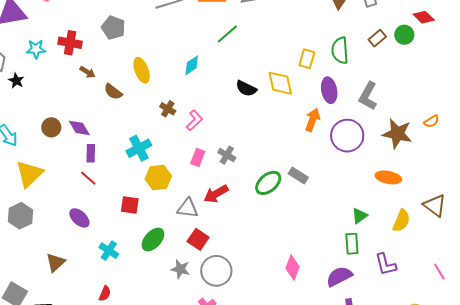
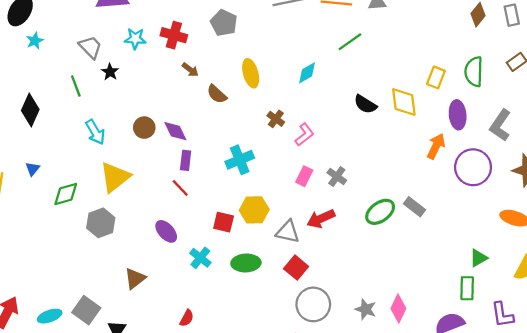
yellow hexagon: (158, 178) -> (254, 210), moved
green ellipse: (153, 240) -> (246, 263), turned 40
cyan cross: (109, 251) -> (200, 258), moved
gray star: (180, 269) -> (366, 309), moved

